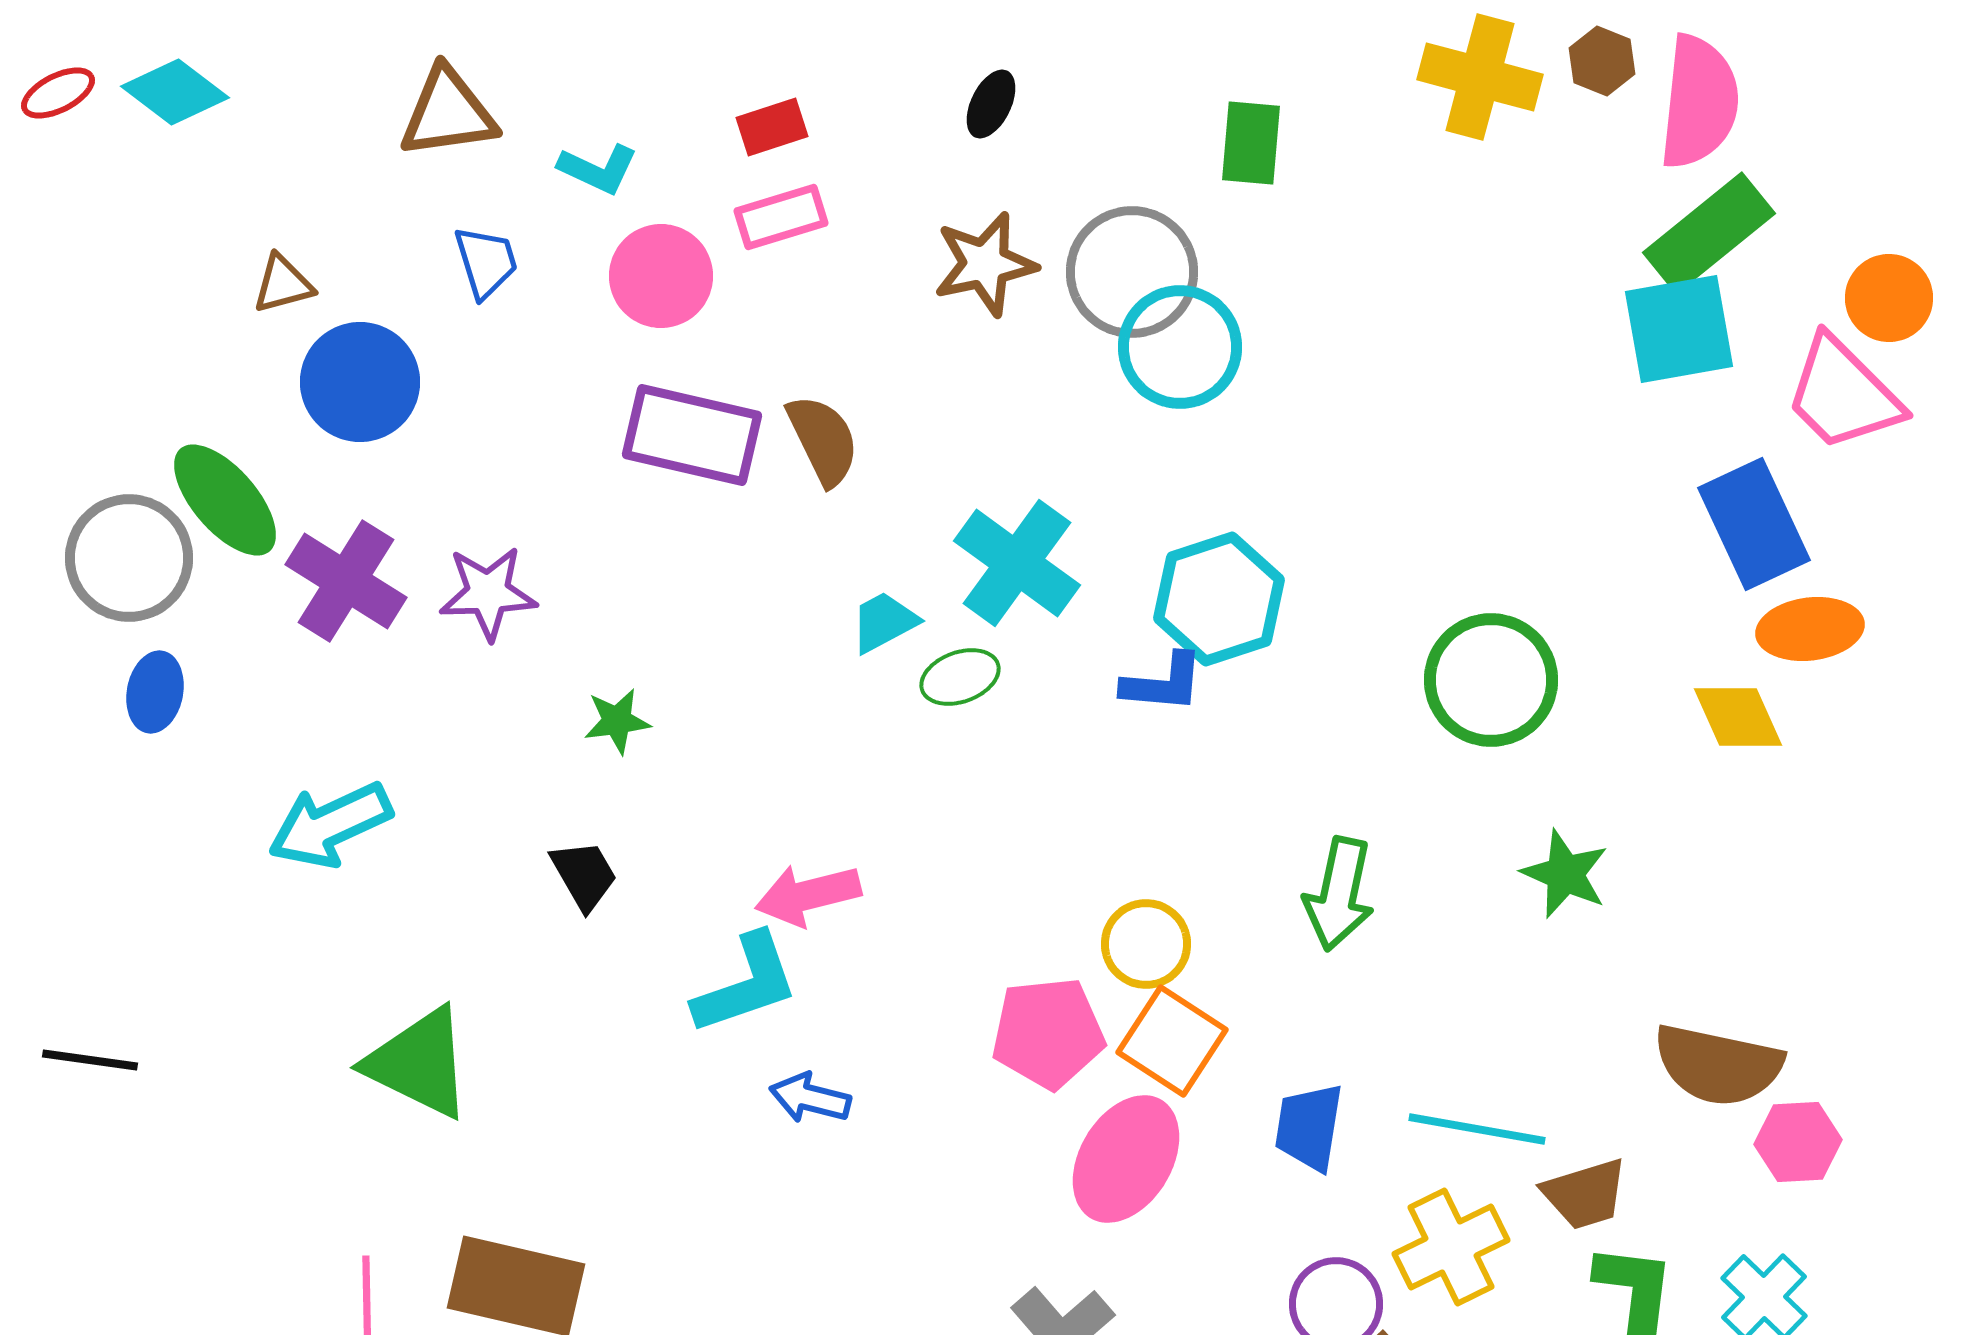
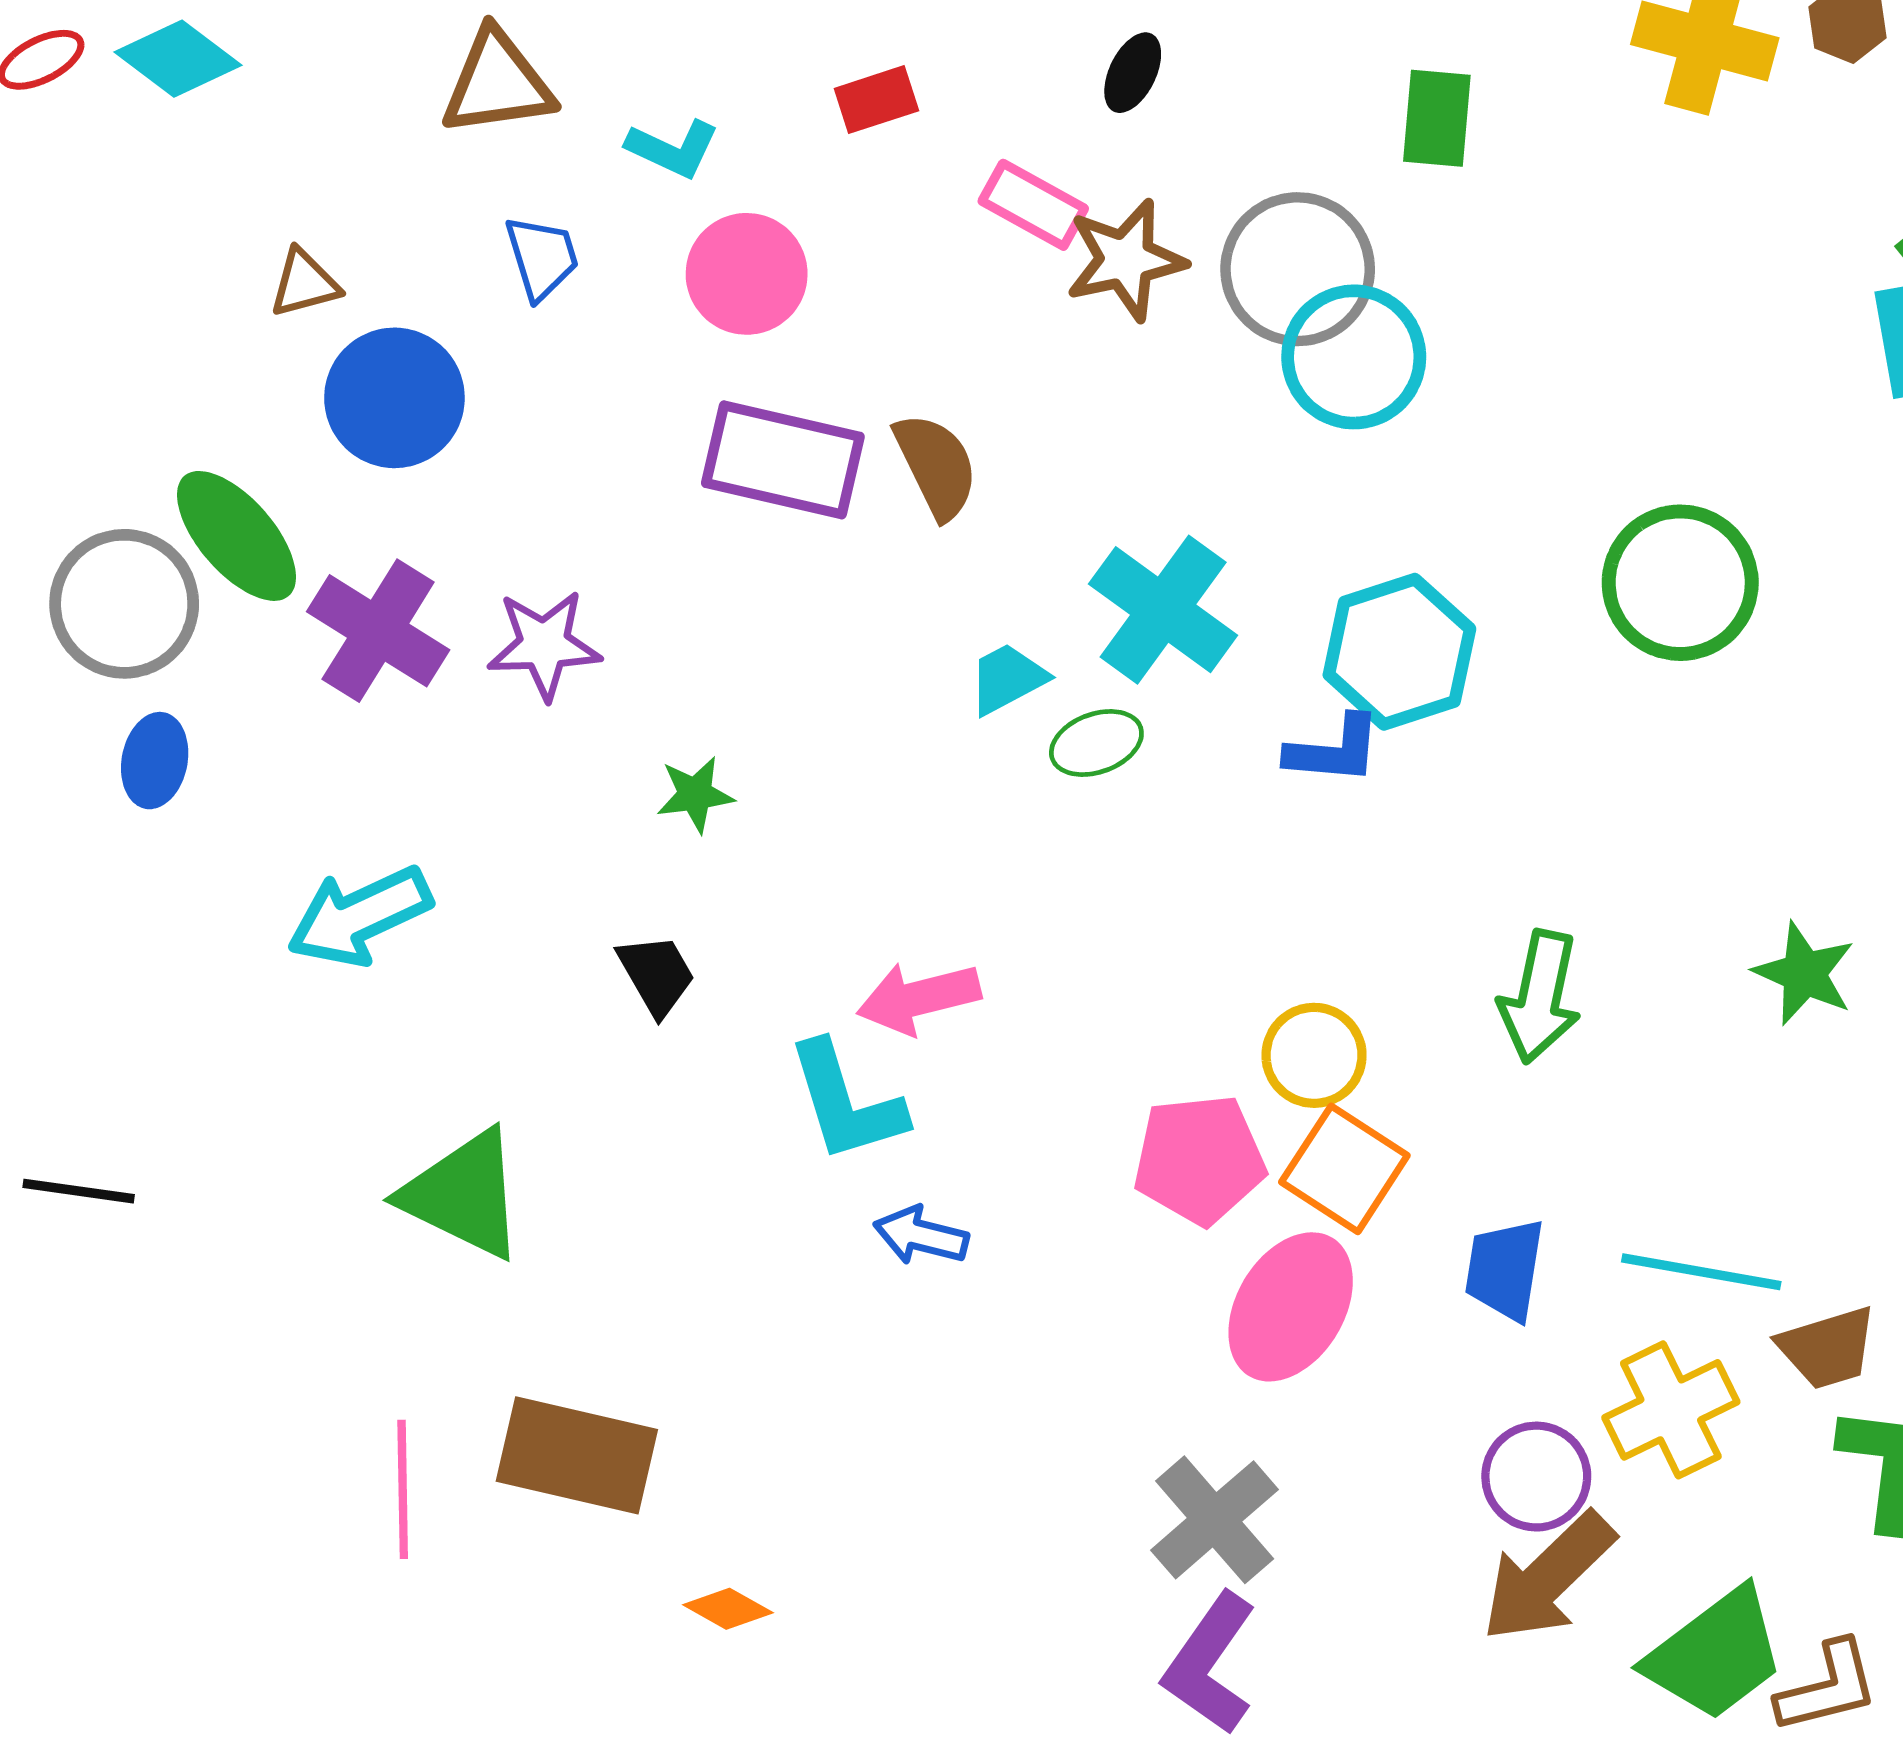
pink rectangle: (781, 217) -> (1033, 205), moved, turned 46
green circle: (1491, 680) -> (1680, 583), moved
cyan L-shape: (746, 984) -> (846, 1102), turned 92

